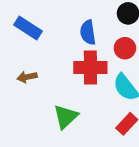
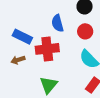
blue rectangle: (28, 28) -> (22, 37), moved
red cross: (90, 67) -> (47, 49), moved

